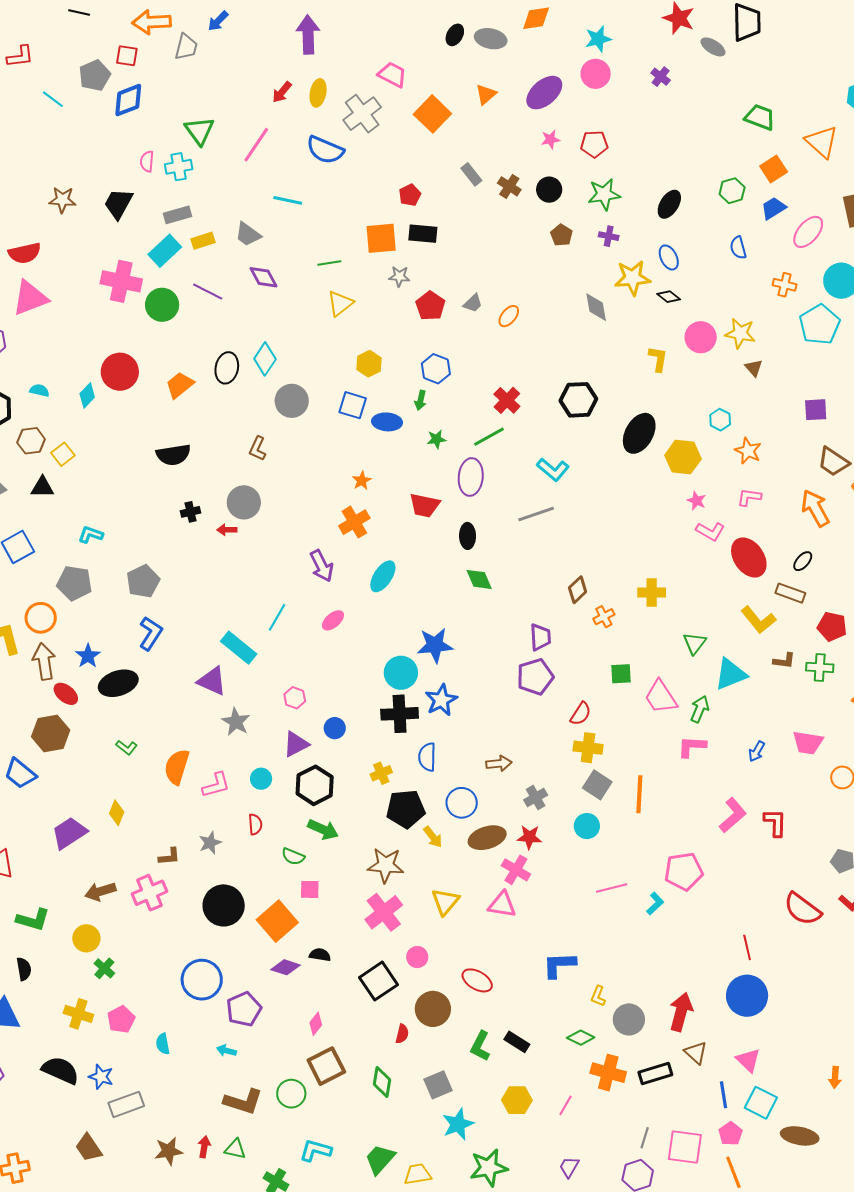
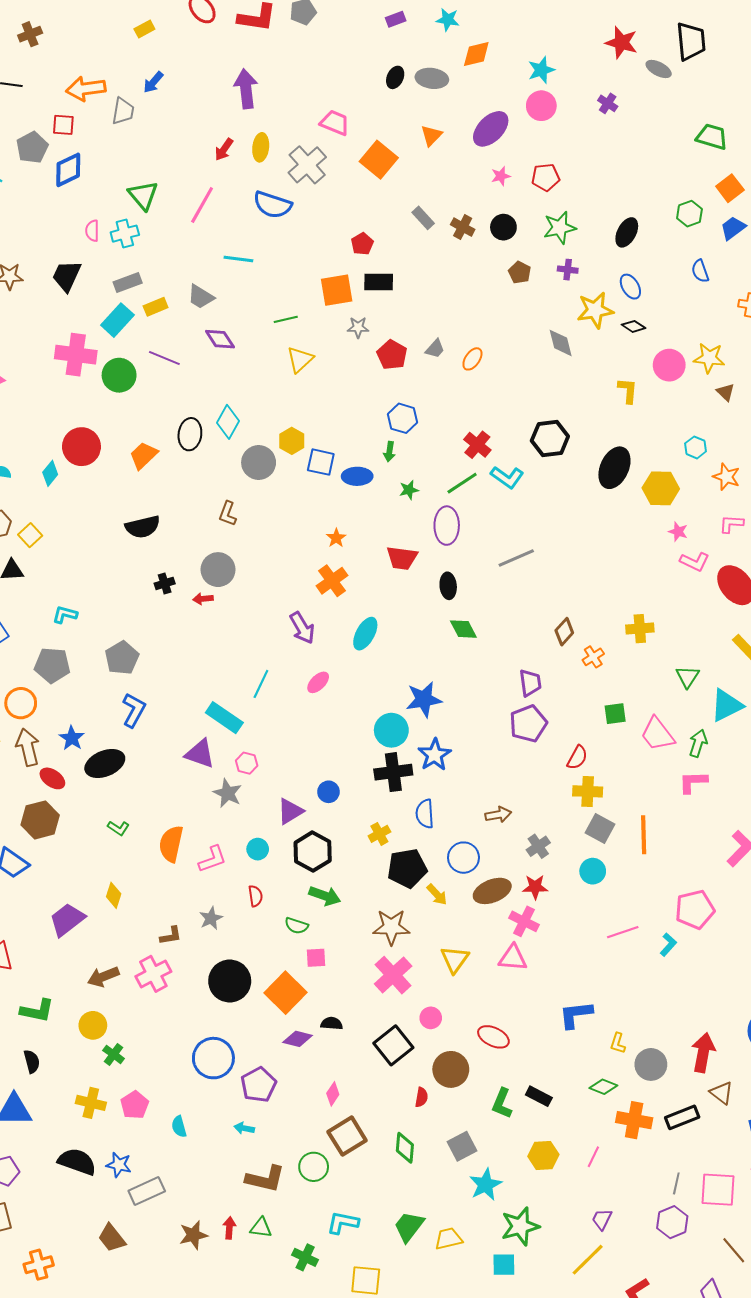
yellow hexagon: (369, 364) -> (292, 441), moved
cyan L-shape: (553, 470) -> (507, 477), moved
pink hexagon: (295, 698) -> (247, 763), moved

